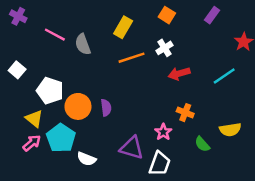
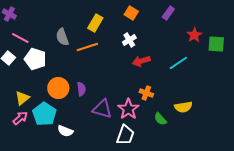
pink line: (55, 35) -> (20, 38), moved
orange line: (132, 58) -> (87, 47), moved
white pentagon: (50, 91) -> (35, 59), moved
yellow triangle: (34, 119) -> (22, 98), turned 42
pink star: (163, 132) -> (128, 109), size x1.5
purple triangle: (132, 148) -> (102, 109), moved

